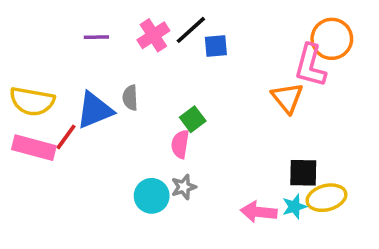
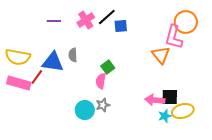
blue triangle: (95, 110) -> (53, 62), turned 30
pink arrow: (259, 212) -> (155, 100), moved

